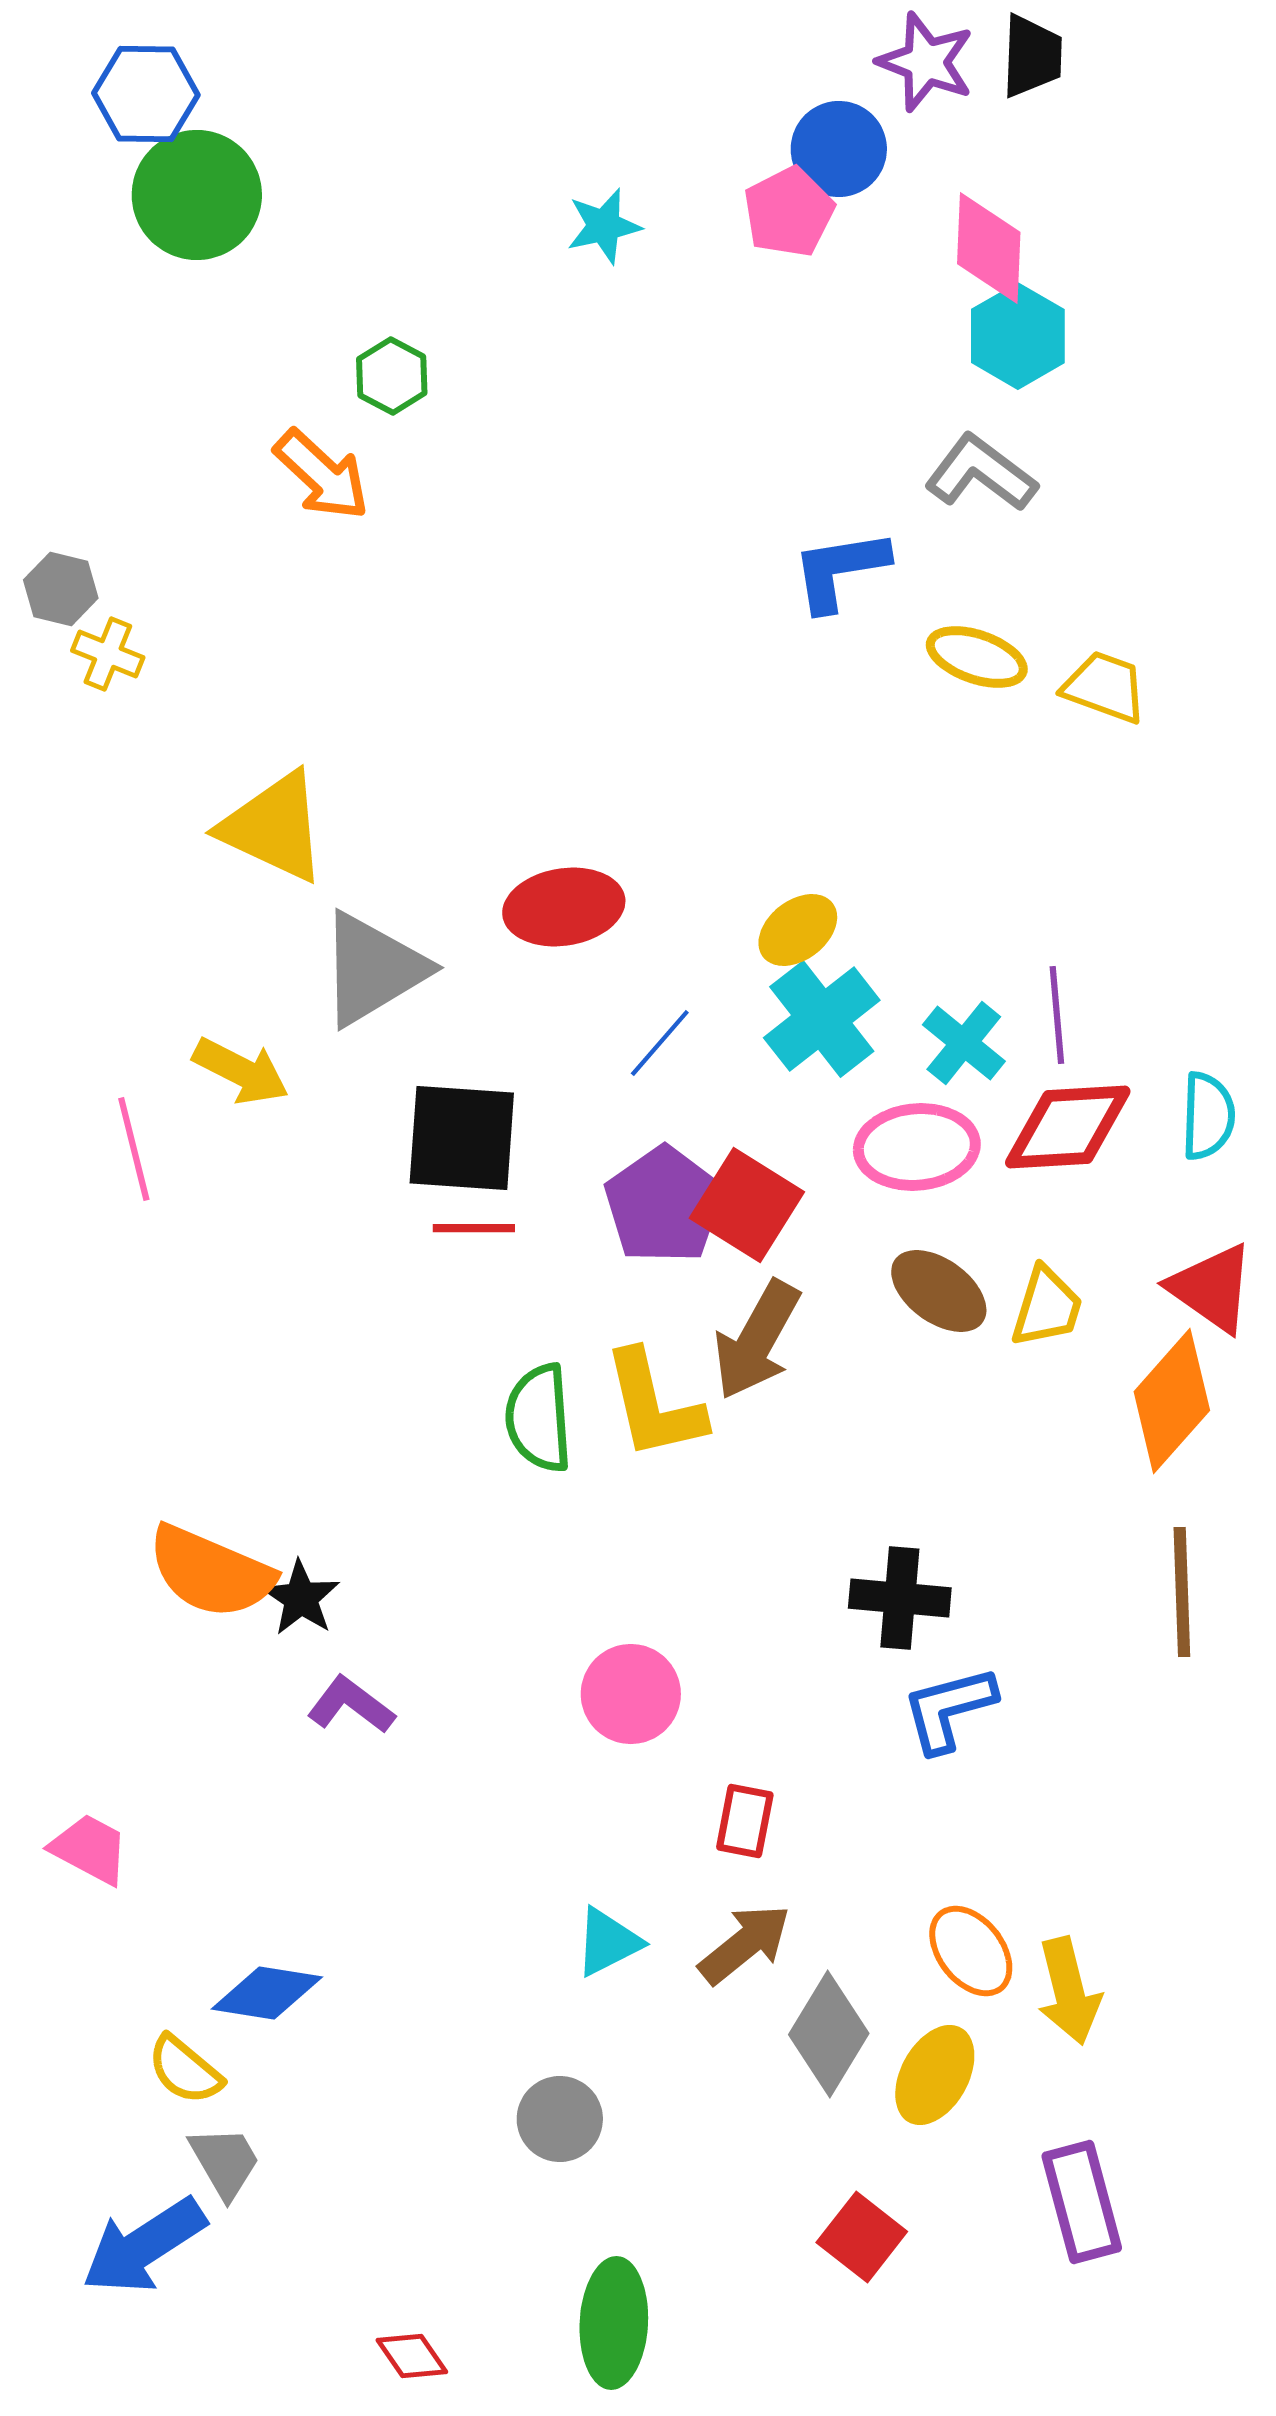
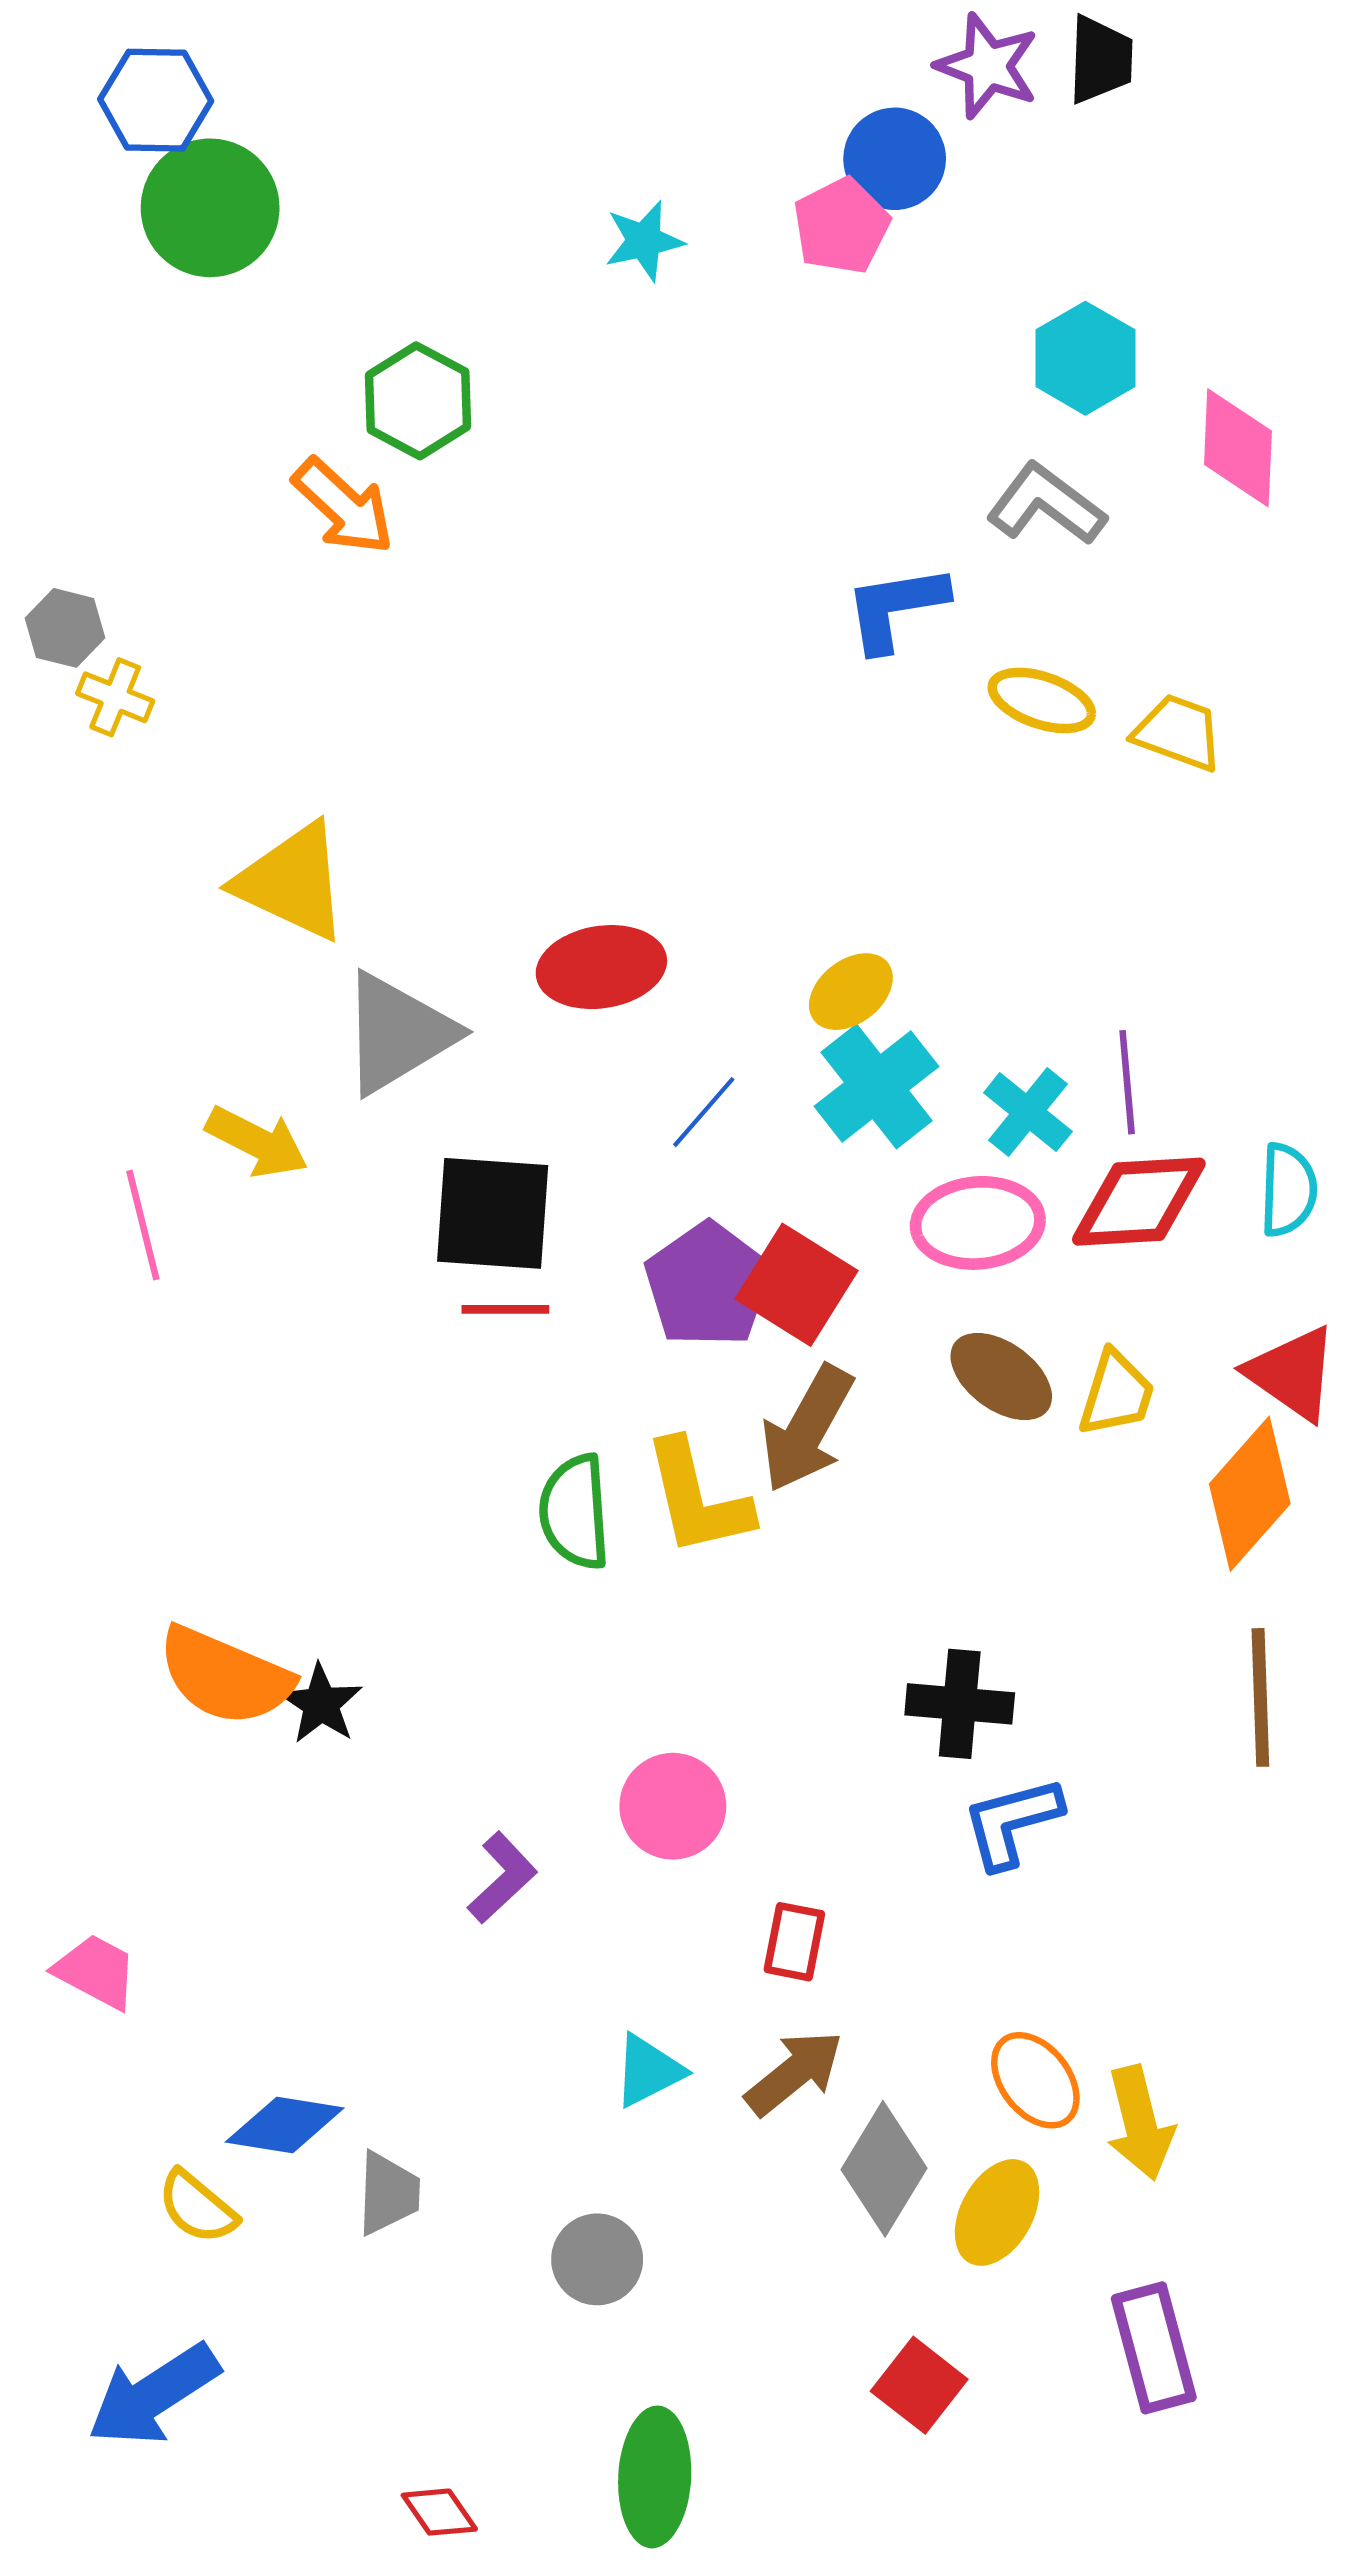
pink diamond: (989, 248) -> (1238, 448), moved
green hexagon: (392, 376) -> (418, 401), size x1.4
purple L-shape: (351, 1705) -> (502, 1878), moved, turned 100
gray trapezoid: (225, 2162) -> (388, 2193), moved, turned 32

